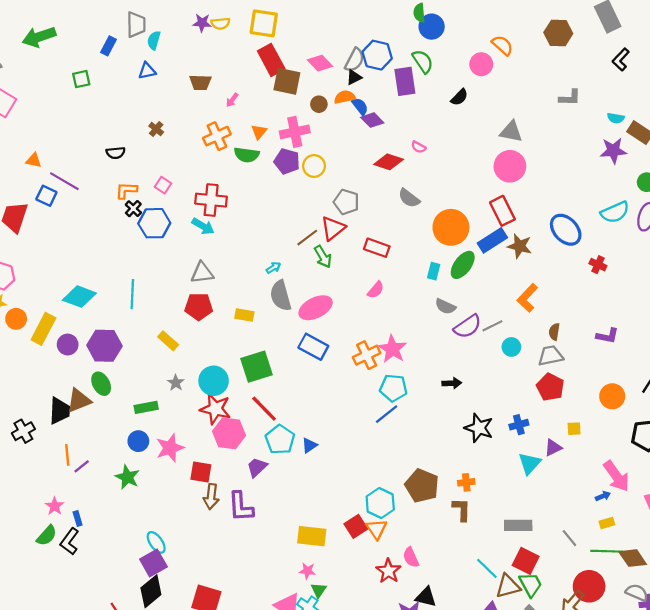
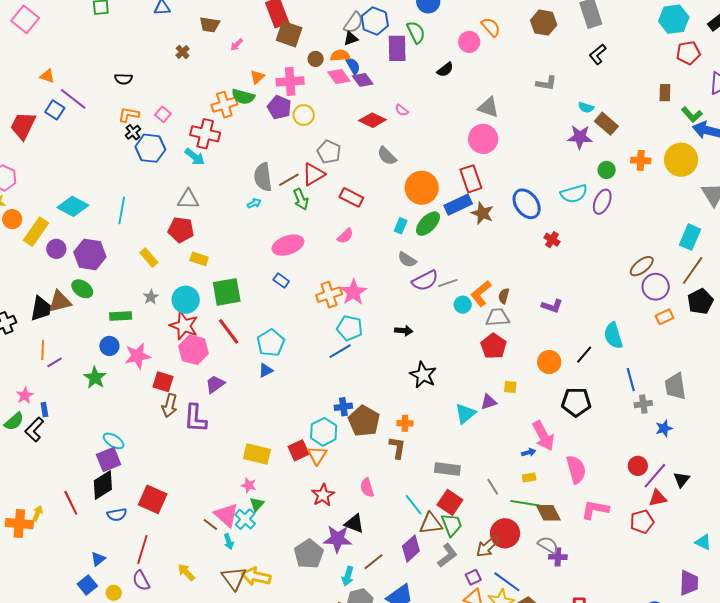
pink diamond: (320, 63) -> (339, 76), moved
brown cross: (156, 129) -> (183, 52), moved
orange cross: (217, 136) -> (224, 105), moved
gray semicircle: (281, 296) -> (263, 177), moved
orange L-shape: (527, 298) -> (481, 294), moved
yellow rectangle: (244, 315) -> (199, 259), moved
blue rectangle: (313, 347) -> (281, 281), size x0.6
green ellipse: (101, 384) -> (82, 289), turned -35
blue cross: (519, 425) -> (343, 407), moved
cyan pentagon: (280, 440) -> (271, 343), moved
cyan ellipse: (156, 542) -> (114, 441), turned -30
pink semicircle: (411, 557) -> (367, 488), moved

